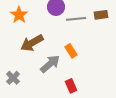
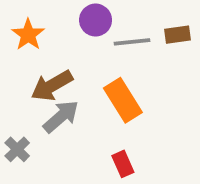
orange rectangle: (71, 51) -> (123, 100), size x1.6
gray arrow: (50, 64) -> (61, 117), moved

